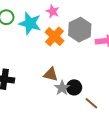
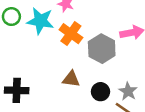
gray hexagon: (80, 30) -> (102, 49), moved
gray star: (62, 88) -> (128, 91), moved

